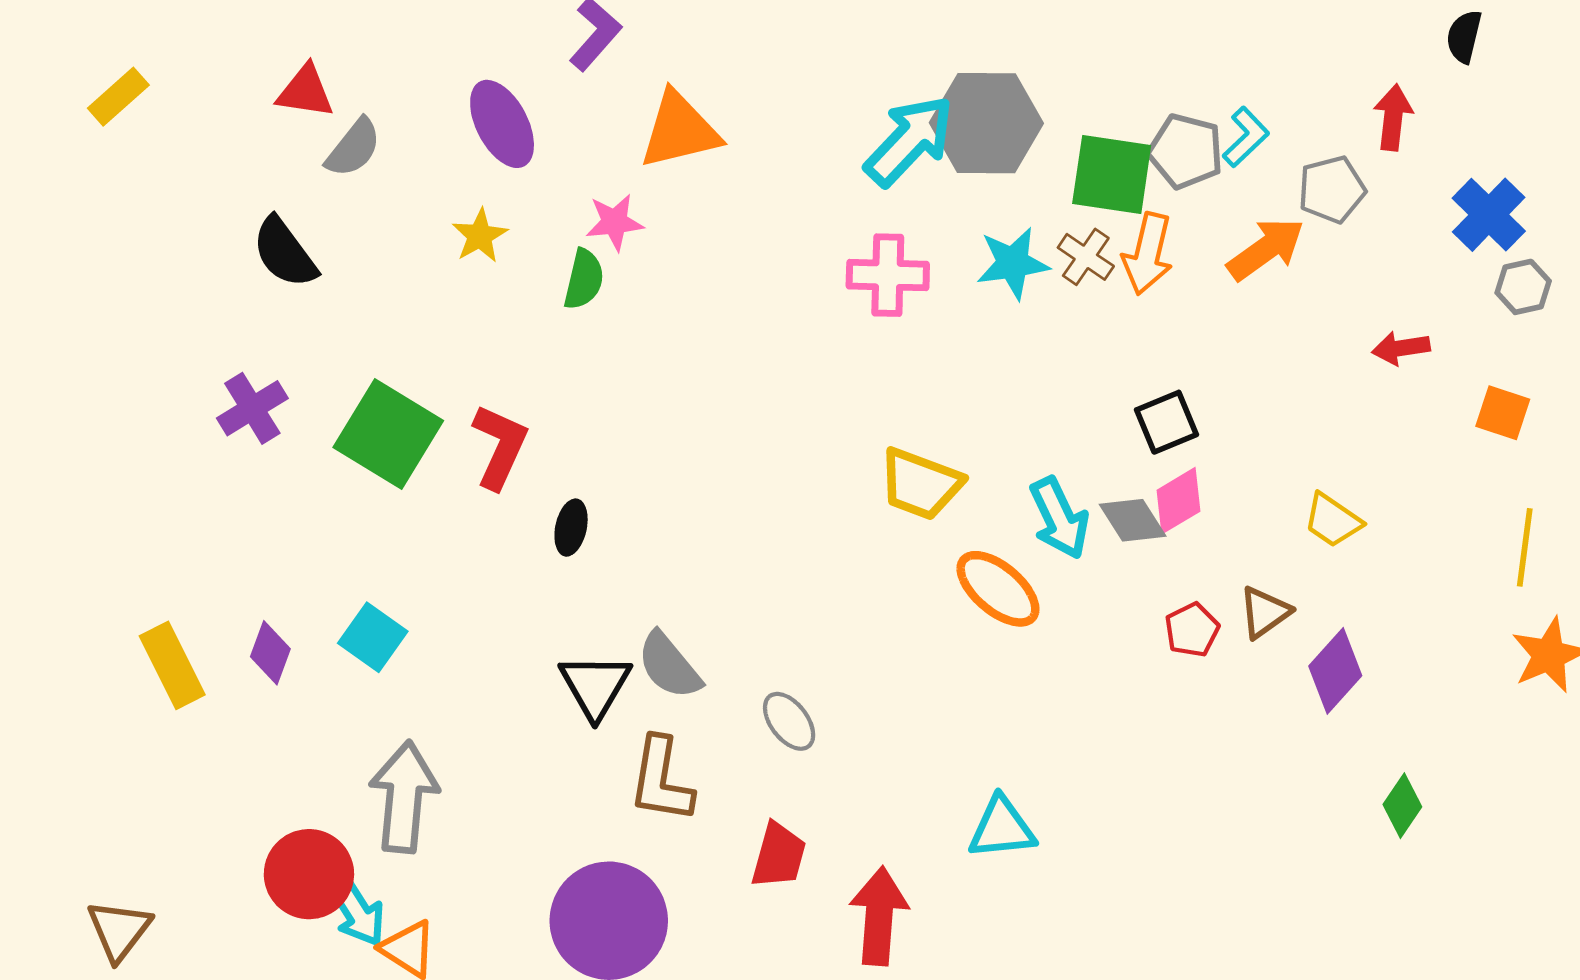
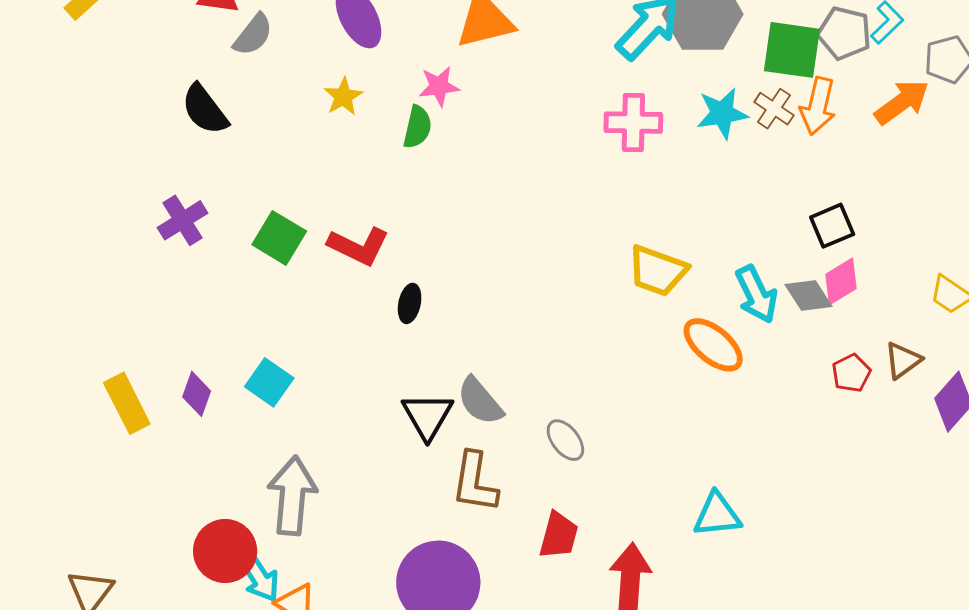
green square: (388, 434) -> (279, 238), size x0.7
red L-shape: (500, 446) -> (359, 246), turned 92

